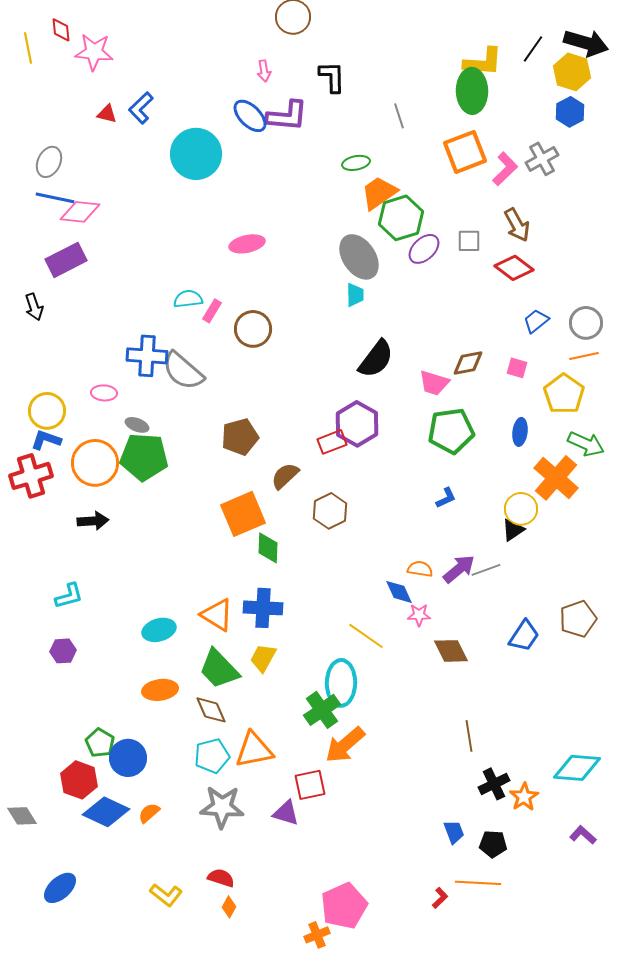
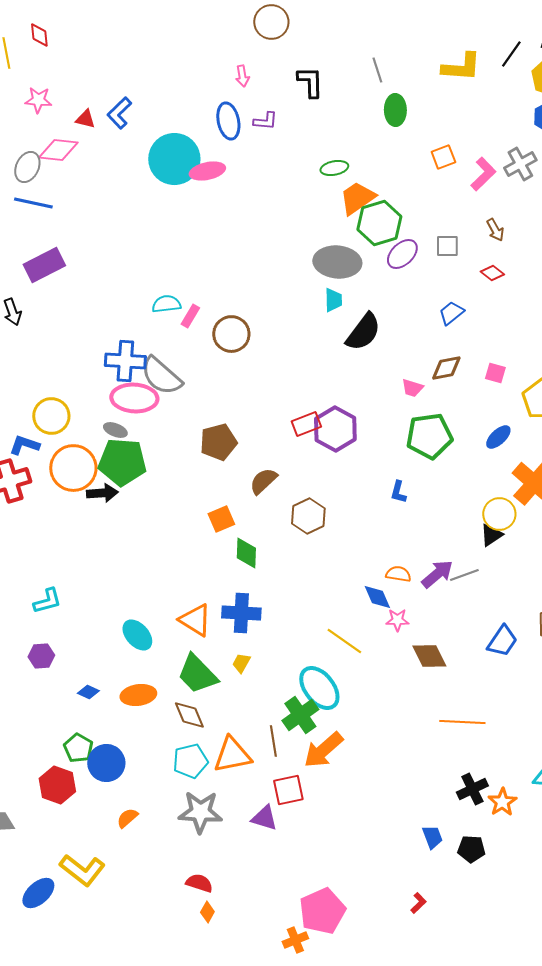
pink star: (94, 52) -> (38, 100), moved, size x0.7
green ellipse: (472, 91) -> (395, 110), moved, size x0.7
blue ellipse: (250, 116) -> (228, 121), turned 33
purple L-shape: (287, 116) -> (265, 121), size x0.6
gray line: (399, 116) -> (377, 70), moved
orange square: (465, 152) -> (443, 157), size x0.6
pink diamond: (80, 212) -> (58, 150), moved
brown arrow: (517, 225) -> (495, 230), size x0.7
pink ellipse: (247, 244) -> (207, 171), moved
gray ellipse: (359, 257) -> (337, 262), turned -51
red diamond: (514, 268) -> (492, 273), size x0.6
blue trapezoid: (536, 321) -> (451, 313), moved
black semicircle: (376, 359) -> (363, 332), moved
pink trapezoid: (434, 383) -> (412, 388), size x0.7
pink ellipse: (104, 393) -> (134, 398), moved, size x1.8
yellow circle: (47, 411) -> (51, 416), moved
blue ellipse: (520, 432) -> (498, 437), turned 40
red rectangle: (332, 442) -> (306, 424), moved
blue L-shape: (446, 498) -> (398, 492), moved, turned 130
orange square: (243, 514) -> (221, 519), size x0.6
black arrow: (93, 521) -> (102, 493), moved
cyan ellipse: (159, 630) -> (137, 635), turned 64
yellow trapezoid: (263, 658) -> (241, 663), size x0.7
cyan ellipse: (341, 683) -> (319, 688), turned -39
brown line: (469, 736) -> (273, 741), moved
blue diamond: (106, 812) -> (88, 692), moved, size x0.5
orange line: (478, 883) -> (462, 722), moved
yellow L-shape: (166, 895) -> (82, 870), moved, size x1.4

